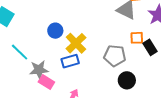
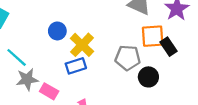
orange square: (137, 38) -> (153, 36), size x1.5
gray star: (39, 70) -> (27, 79), moved
black circle: (127, 80) -> (148, 77), moved

